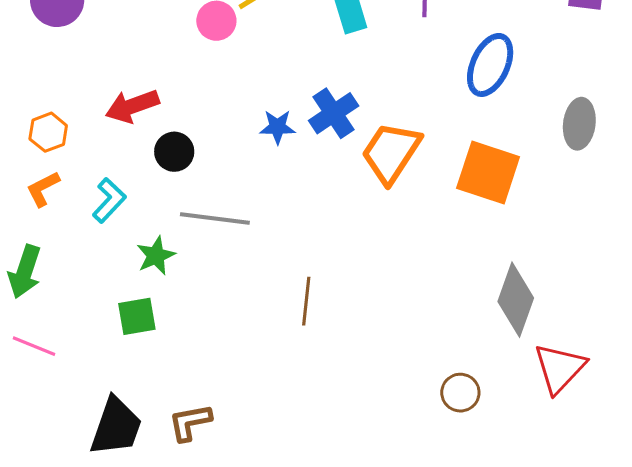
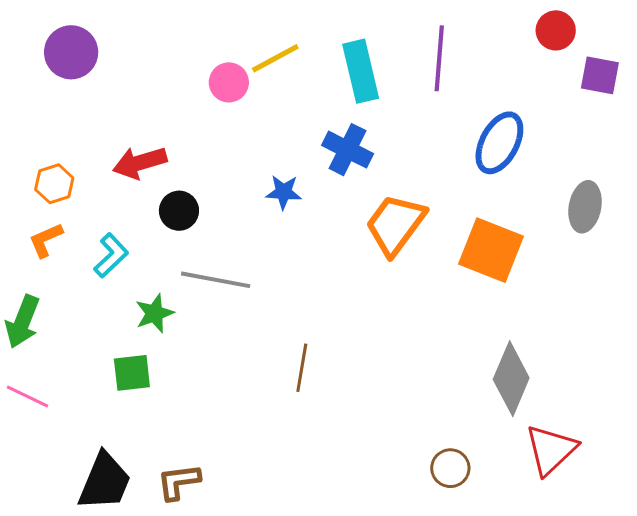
blue cross: (334, 113) -> (348, 150), moved, turned -33

